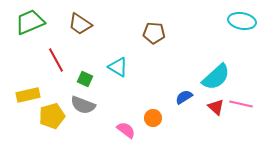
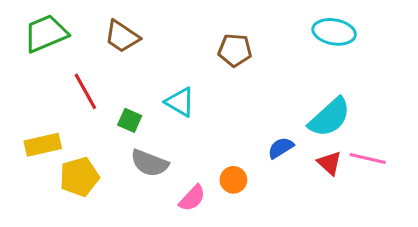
cyan ellipse: (242, 21) -> (334, 32), moved
gray semicircle: (83, 105) -> (150, 163), moved
pink semicircle: (126, 130) -> (192, 198), turned 96

